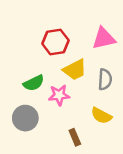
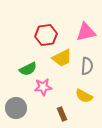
pink star: (59, 95) -> (43, 87), moved
gray circle: (25, 118) -> (16, 108), moved

